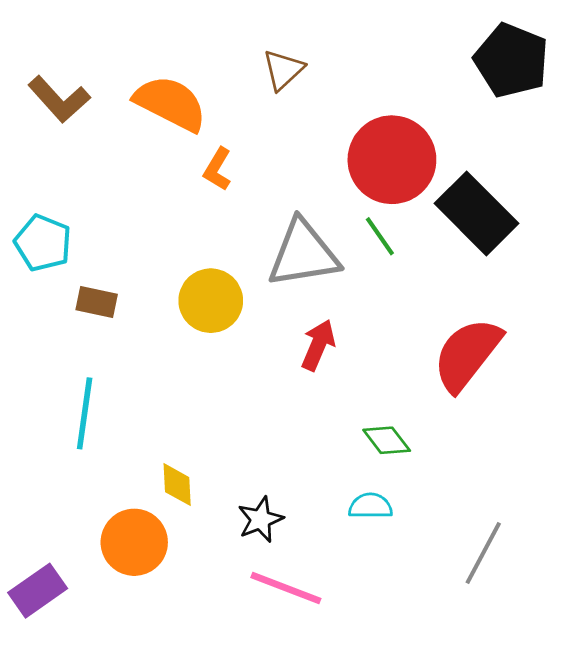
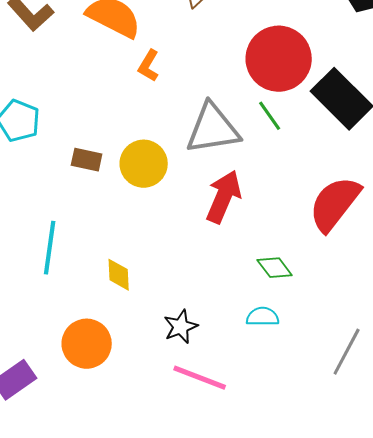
brown rectangle: (97, 302) -> (87, 160), moved
red arrow: (318, 345) -> (224, 197), size x1.4
yellow diamond: (177, 485) -> (119, 275), moved

